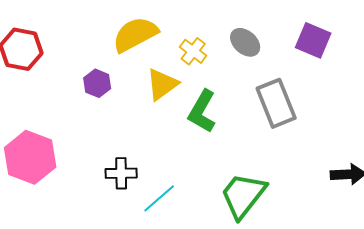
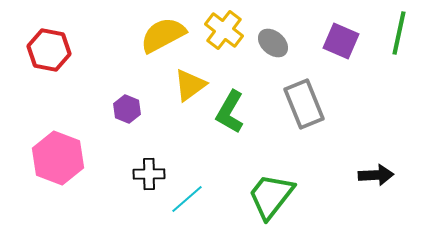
yellow cross: (193, 51) -> (224, 30), moved, size x1.4
purple hexagon: (97, 83) -> (127, 109), moved

